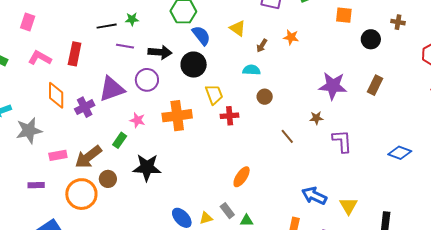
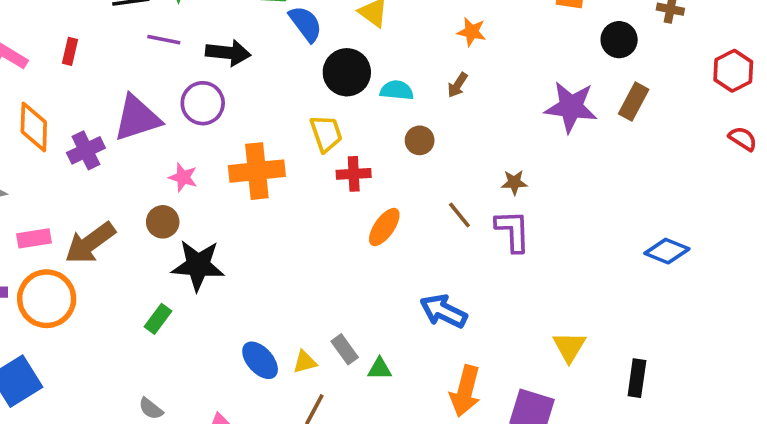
brown arrow: (262, 46) -> (458, 85), moved
red rectangle: (75, 54) -> (70, 51), size x0.6
black circle: (194, 65) -> (347, 72), moved
brown rectangle: (375, 85) -> (634, 102), moved
purple star: (333, 86) -> (571, 107), moved
green rectangle: (120, 140) -> (158, 319), moved
purple L-shape: (342, 141) -> (513, 231), moved
orange ellipse: (242, 177) -> (384, 227), moved
brown circle: (108, 179) -> (163, 222), moved
orange circle: (81, 194) -> (47, 299), moved
blue arrow: (314, 196) -> (444, 311), moved

